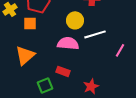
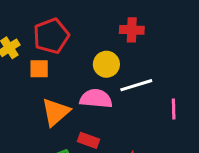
pink line: (120, 50) -> (174, 109), turned -32
orange triangle: (25, 55) -> (56, 112), moved

